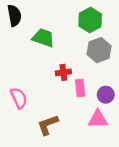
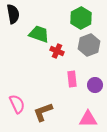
red cross: (63, 72) -> (57, 51), moved, turned 32
pink semicircle: (19, 98) -> (17, 104), moved
pink triangle: (98, 119) -> (88, 119), moved

